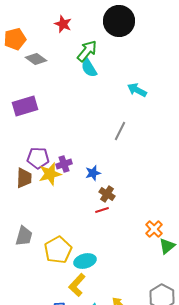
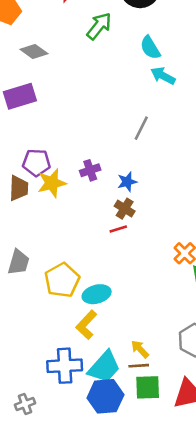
gray diamond: (36, 59) -> (34, 51), moved
cyan semicircle: (89, 68) -> (150, 48), moved
purple cross: (64, 164) -> (90, 170), moved
blue star: (93, 173) -> (127, 182), moved

